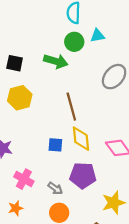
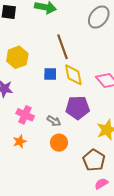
yellow hexagon: (20, 98) -> (17, 57), moved
blue square: (55, 145) -> (50, 74), moved

